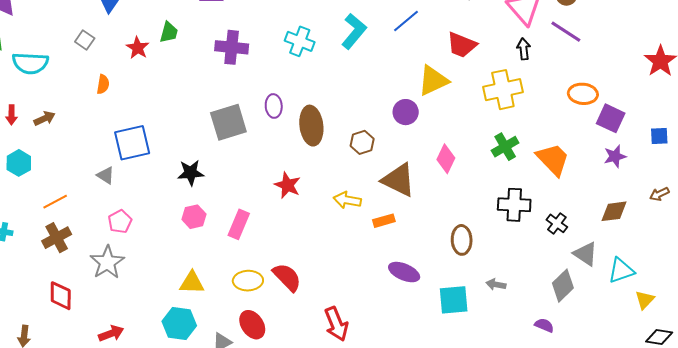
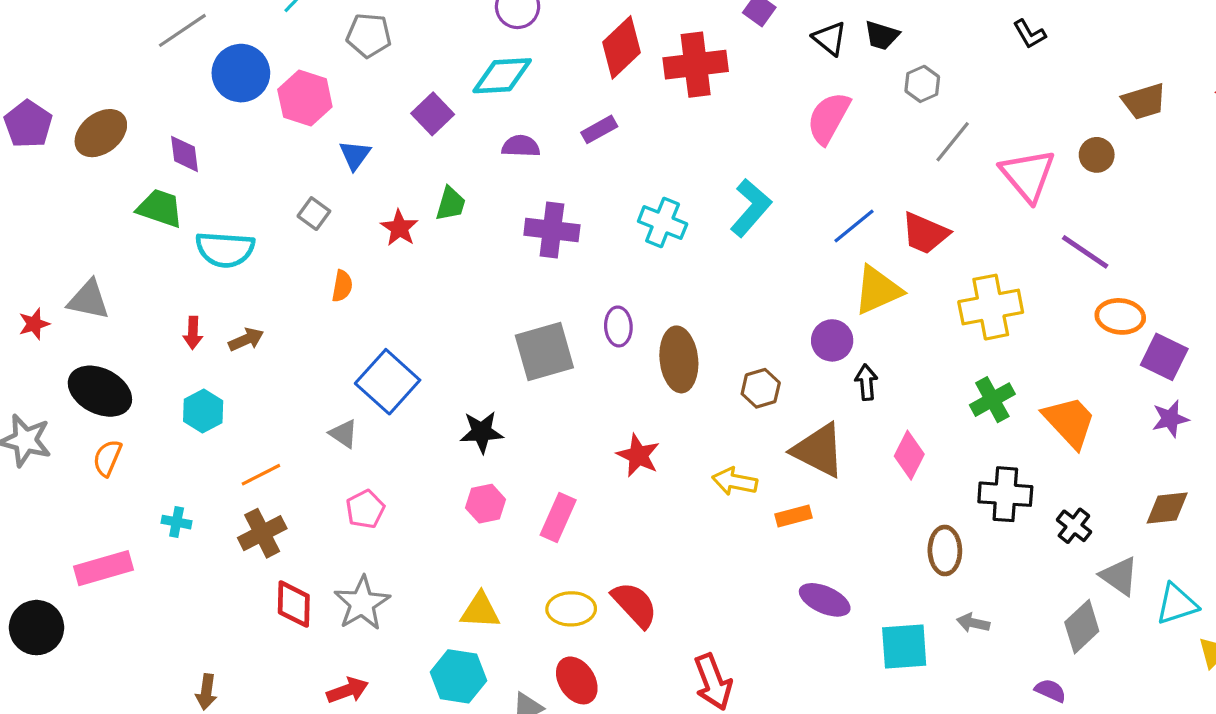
blue line: (406, 21) -> (854, 226), moved
purple line: (566, 32) -> (1085, 252), moved
black arrow: (524, 49) -> (866, 382), moved
blue square: (132, 143) -> (388, 382), turned -36
pink diamond: (446, 159) -> (909, 455), moved
brown ellipse: (462, 240) -> (945, 551), moved
gray star: (107, 262) -> (362, 603), moved
red diamond: (61, 296) -> (294, 604), moved

